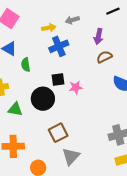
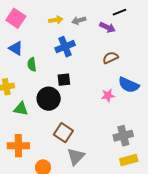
yellow arrow: (49, 28) -> (56, 20), moved
purple arrow: (98, 36) -> (107, 27), moved, turned -77
pink star: (76, 87) -> (108, 96), moved
brown square: (58, 133) -> (63, 133), turned -30

